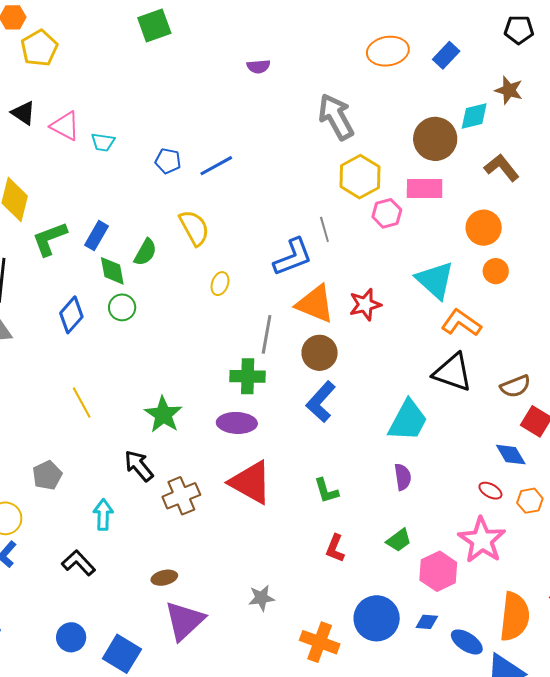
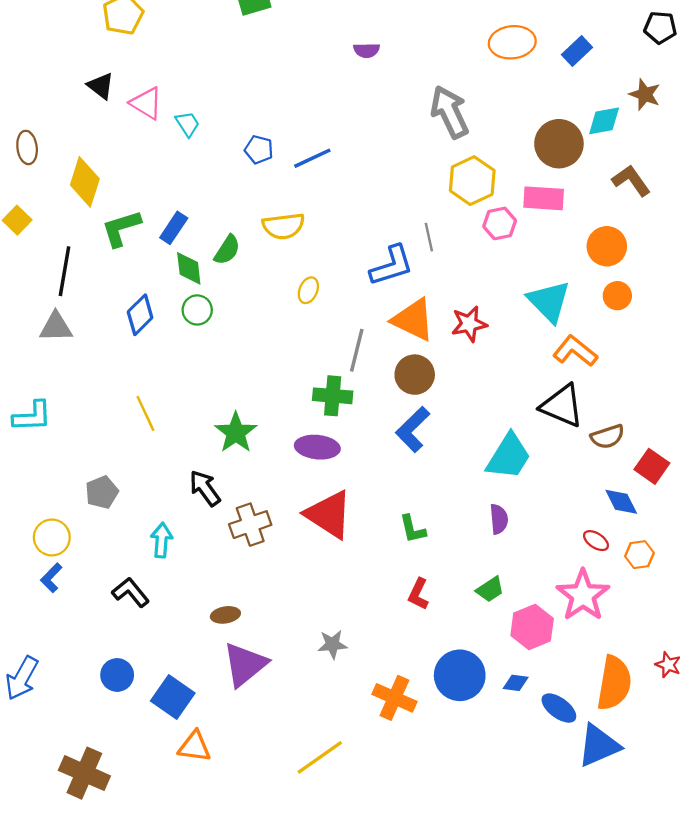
cyan trapezoid: (103, 142) -> (187, 124), turned -135
yellow semicircle: (194, 228) -> (283, 226), turned 108
brown semicircle: (515, 386) -> (608, 437), moved

